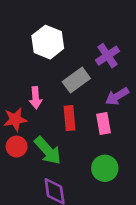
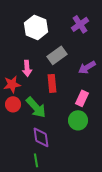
purple cross: (107, 56) -> (80, 24), moved
pink rectangle: (103, 123) -> (82, 98), moved, turned 35

